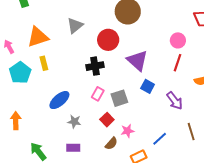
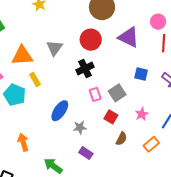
gray triangle: (75, 26) -> (54, 48), moved
orange triangle: (38, 37) -> (22, 56), turned 30
purple triangle: (137, 61) -> (129, 37), moved
pink rectangle: (98, 94) -> (95, 94), turned -32
pink star: (127, 131) -> (142, 114), moved
purple rectangle: (73, 148) -> (86, 153), turned 48

